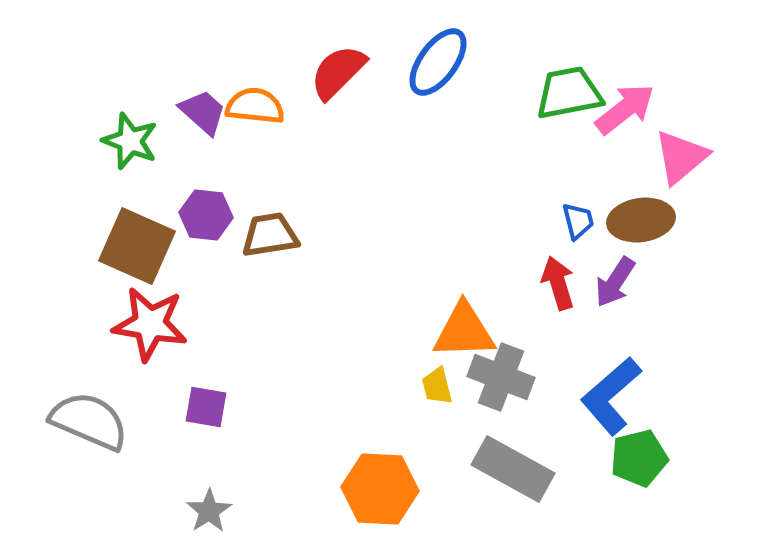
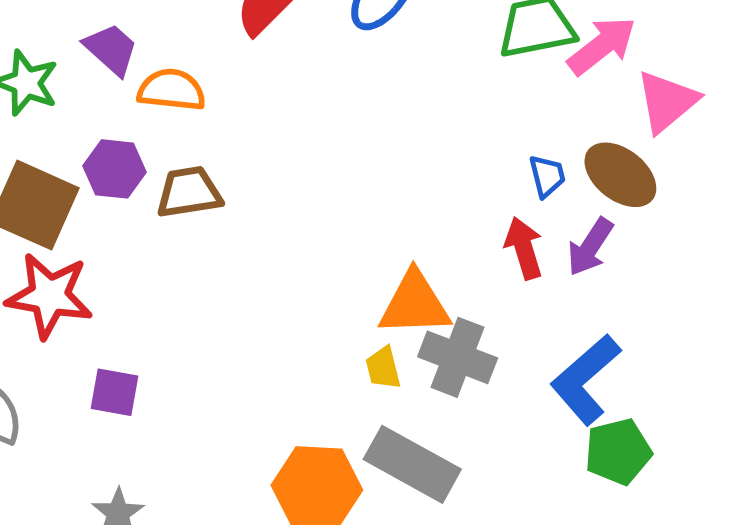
orange semicircle: (255, 106) -> (172, 90), moved
brown ellipse: (641, 220) -> (620, 175), turned 46
gray rectangle: (513, 469) -> (412, 464), moved

